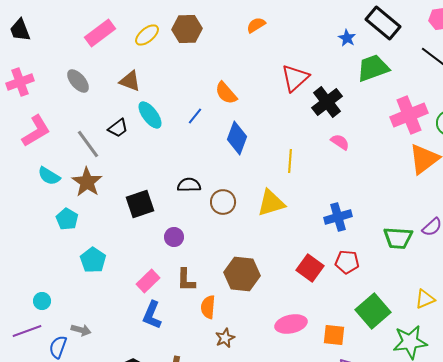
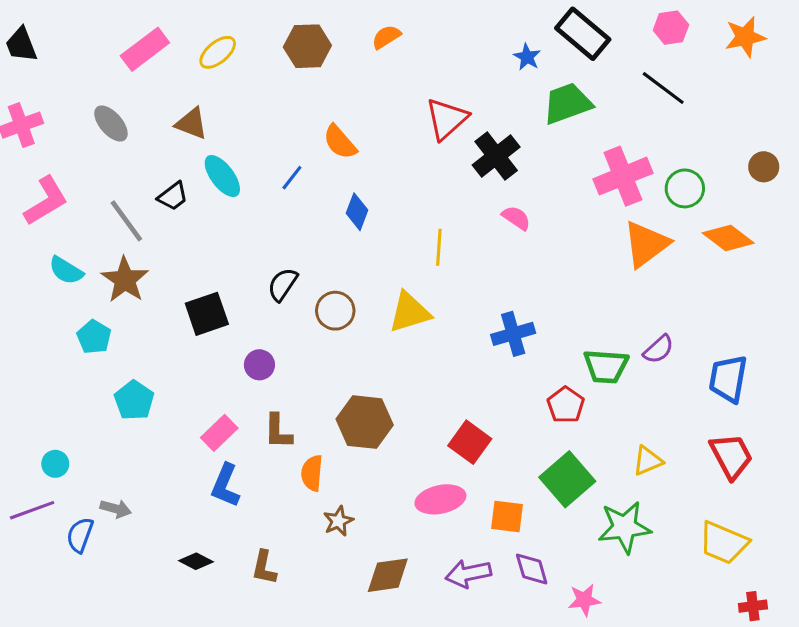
brown hexagon: (187, 29) -> (307, 46), moved
blue diamond: (237, 138) -> (357, 212), size x0.7
black semicircle: (189, 185) -> (283, 284), turned -55
red pentagon: (347, 262) -> (566, 405), moved, turned 30
red square: (310, 268) -> (470, 442), moved

